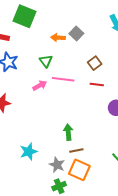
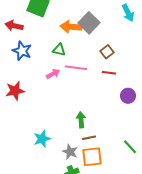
gray square: (76, 34) -> (89, 23), size x1.5
orange arrow: (58, 38) -> (71, 27), size x1.5
green triangle: (46, 61) -> (59, 50), turned -40
orange square: (79, 170) -> (92, 157), turned -30

